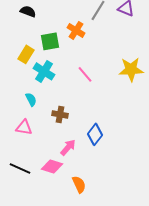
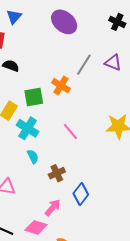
cyan semicircle: (31, 99) -> (33, 156), moved
brown cross: (60, 114) -> (57, 173), moved, turned -35

